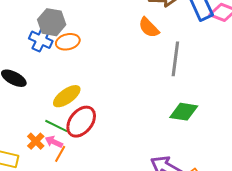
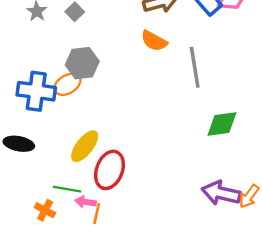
gray hexagon: (52, 22) -> (82, 63), moved
blue cross: (41, 40) -> (36, 91), size x1.4
green line: (56, 126) -> (67, 189), moved
orange cross: (36, 141) -> (45, 210), moved

